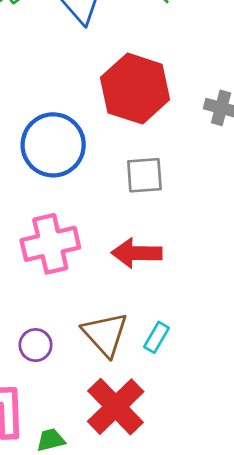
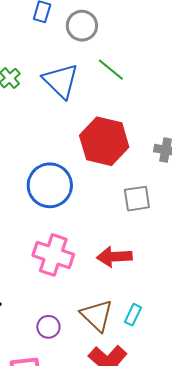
gray square: (144, 175) -> (137, 199), moved
pink cross: (50, 244) -> (53, 255), turned 36

